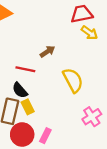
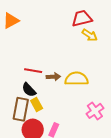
brown arrow: (47, 52) -> (53, 77), moved, turned 32
yellow semicircle: (73, 80) -> (76, 79), turned -60

